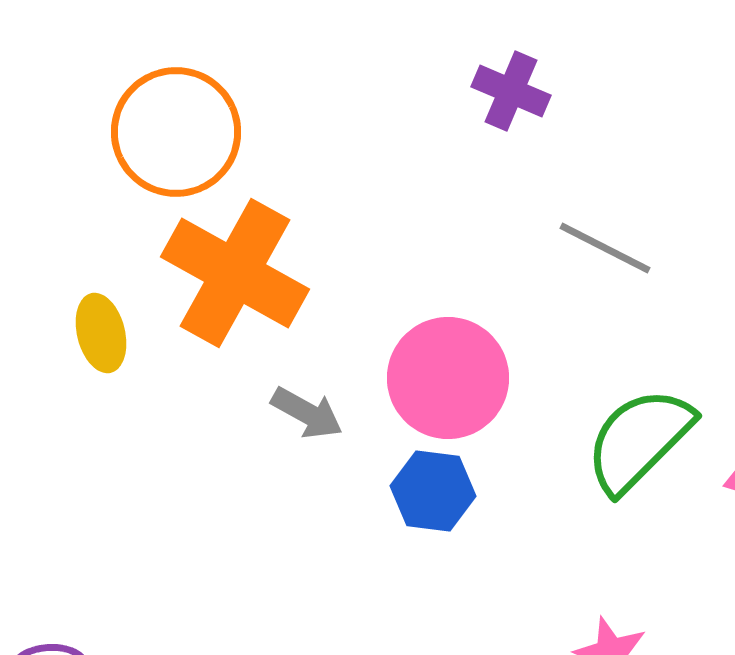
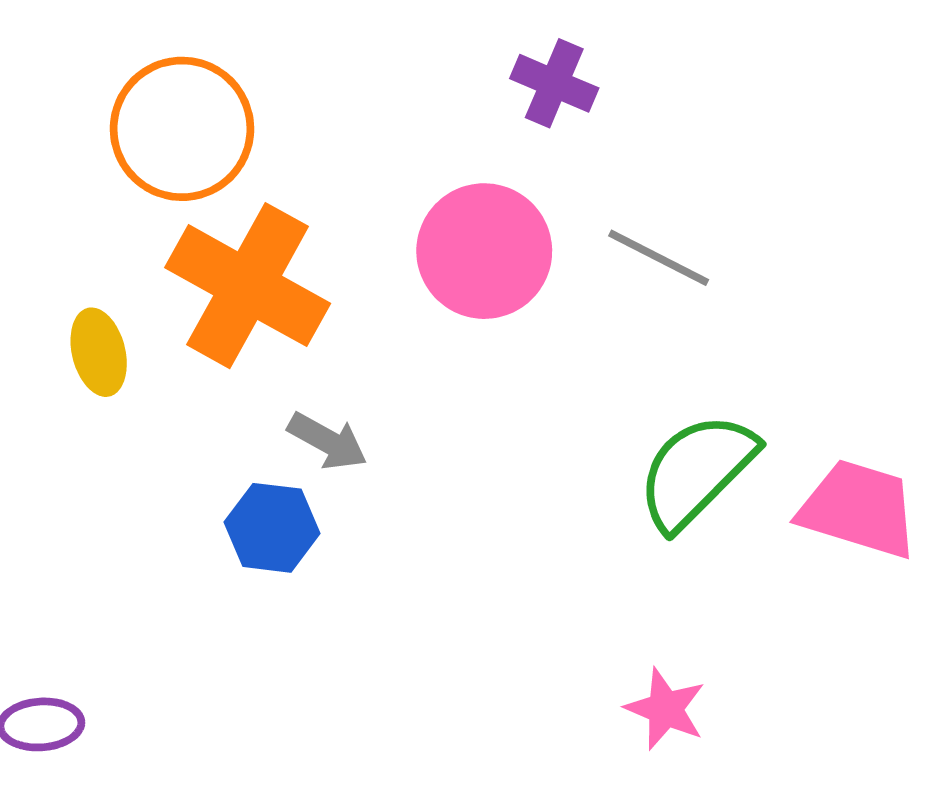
pink circle: (448, 378) -> (484, 251), moved
blue hexagon: (433, 491) -> (272, 528), moved

